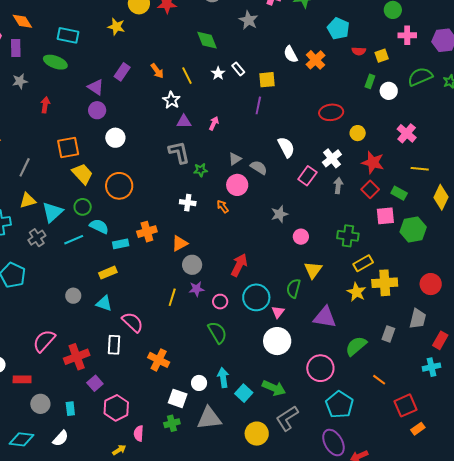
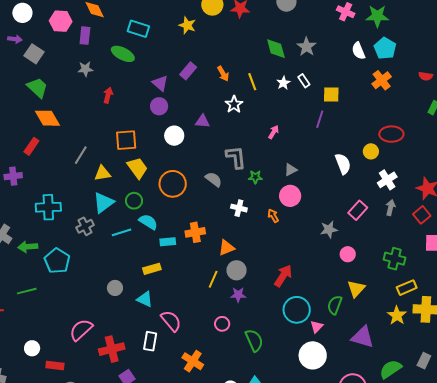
gray star: (249, 20) -> (306, 47), moved
cyan pentagon: (338, 29) -> (385, 48), moved
white semicircle: (291, 54) -> (358, 51), moved
purple triangle: (184, 122) -> (202, 121), moved
yellow circle: (358, 133) -> (371, 151), moved
gray semicircle: (259, 167) -> (214, 179), moved
pink rectangle: (307, 176) -> (358, 210), moved
yellow triangle: (28, 200) -> (102, 173), moved
yellow line: (172, 297) -> (213, 279), moved
pink circle: (220, 302) -> (222, 324), moved

